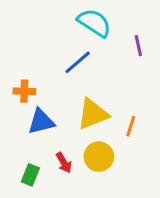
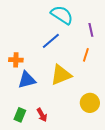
orange line: (131, 126) -> (86, 55), moved
yellow circle: (99, 157) -> (90, 103), moved
red arrow: (64, 163) -> (42, 115), moved

